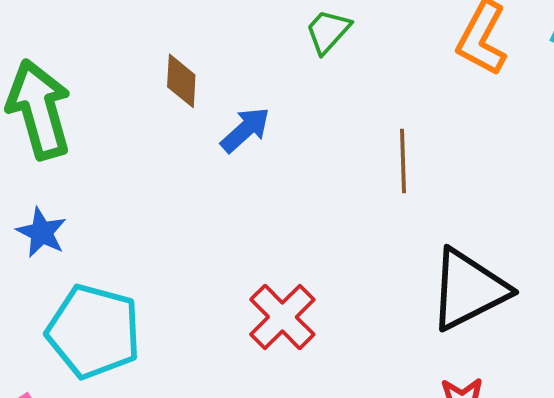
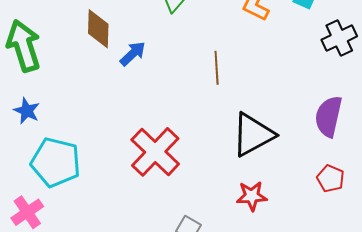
brown diamond: (181, 81) -> (98, 29), size x1.4
red cross: (282, 317) -> (155, 152), size x1.4

